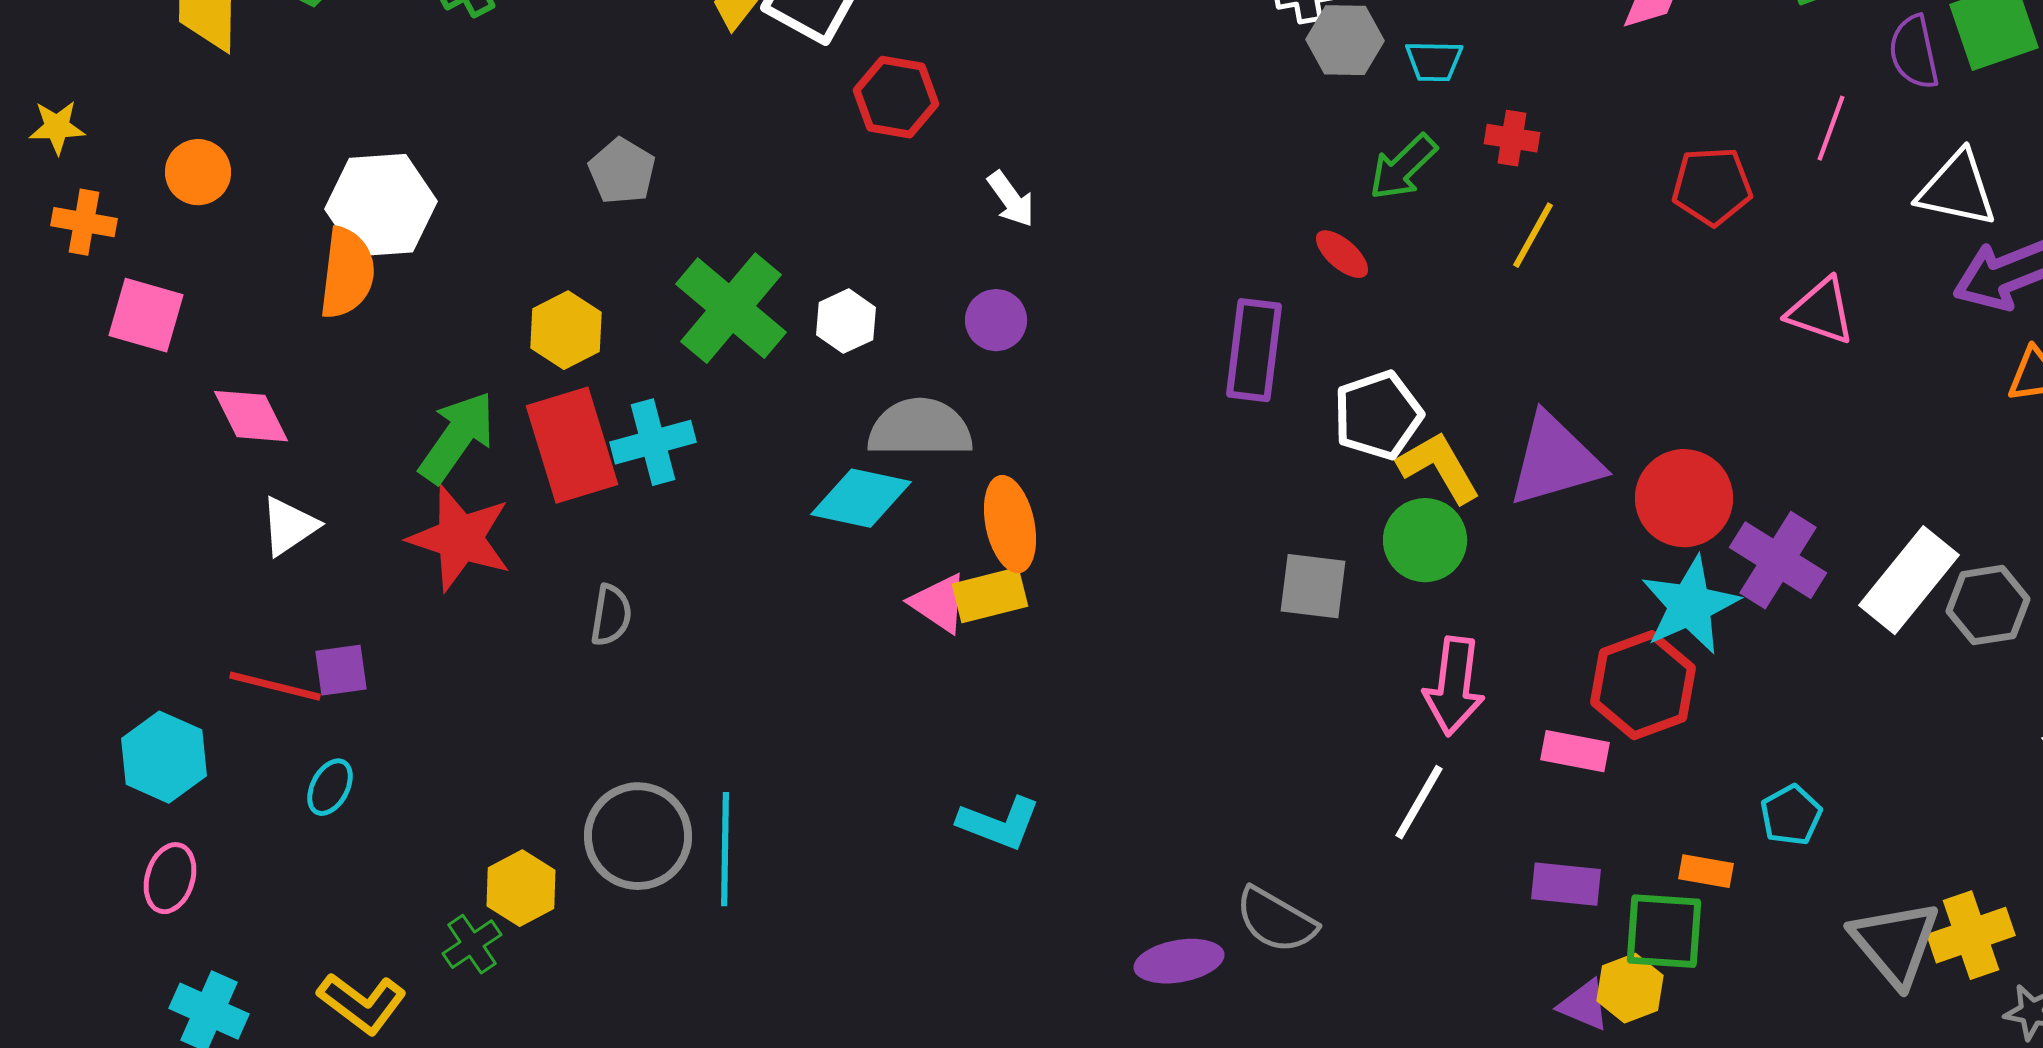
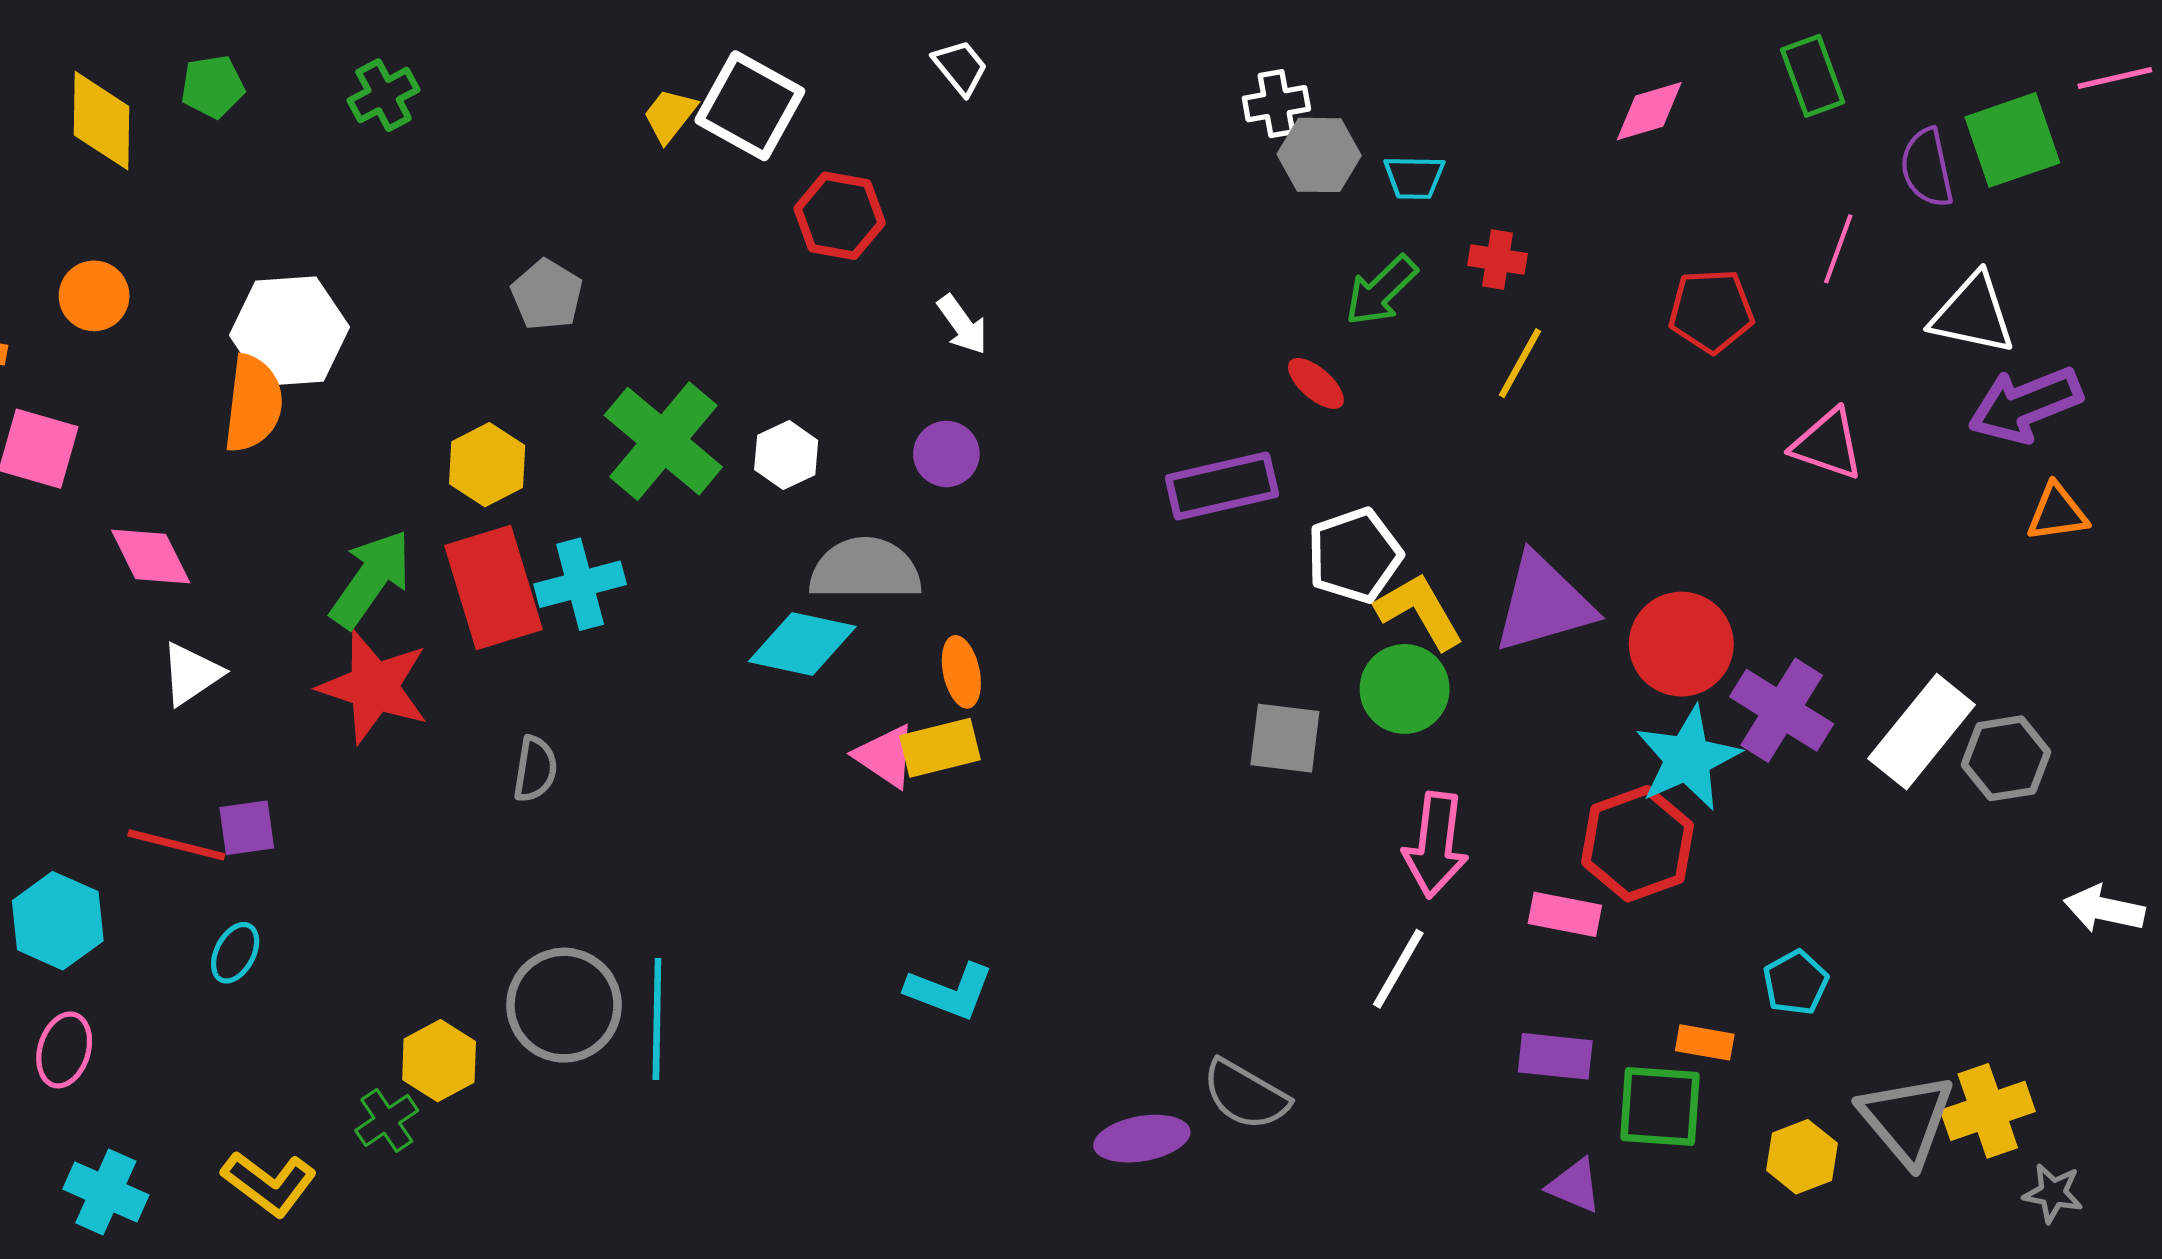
purple rectangle: (1254, 350) -> (1222, 486), turned 70
orange ellipse: (1010, 524) -> (961, 672), size x0.7
yellow hexagon: (1630, 988) -> (1802, 1157), moved

